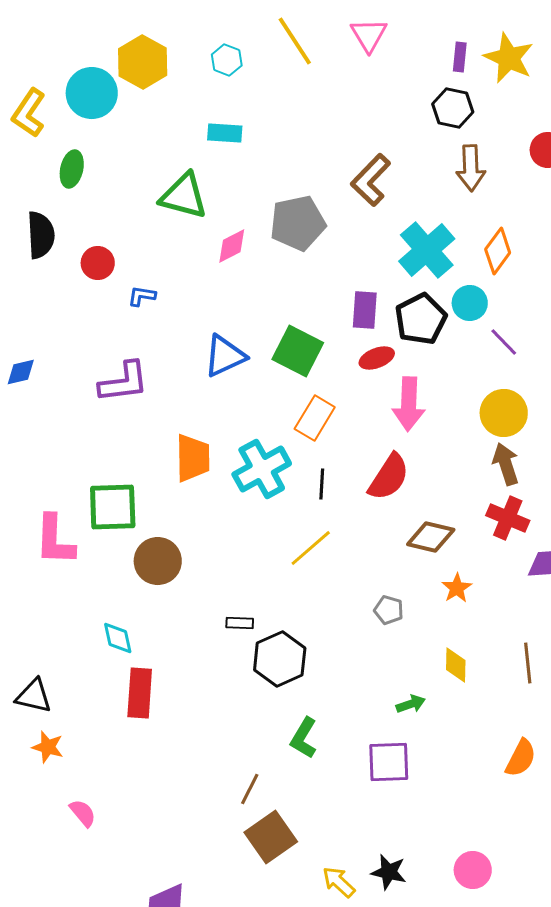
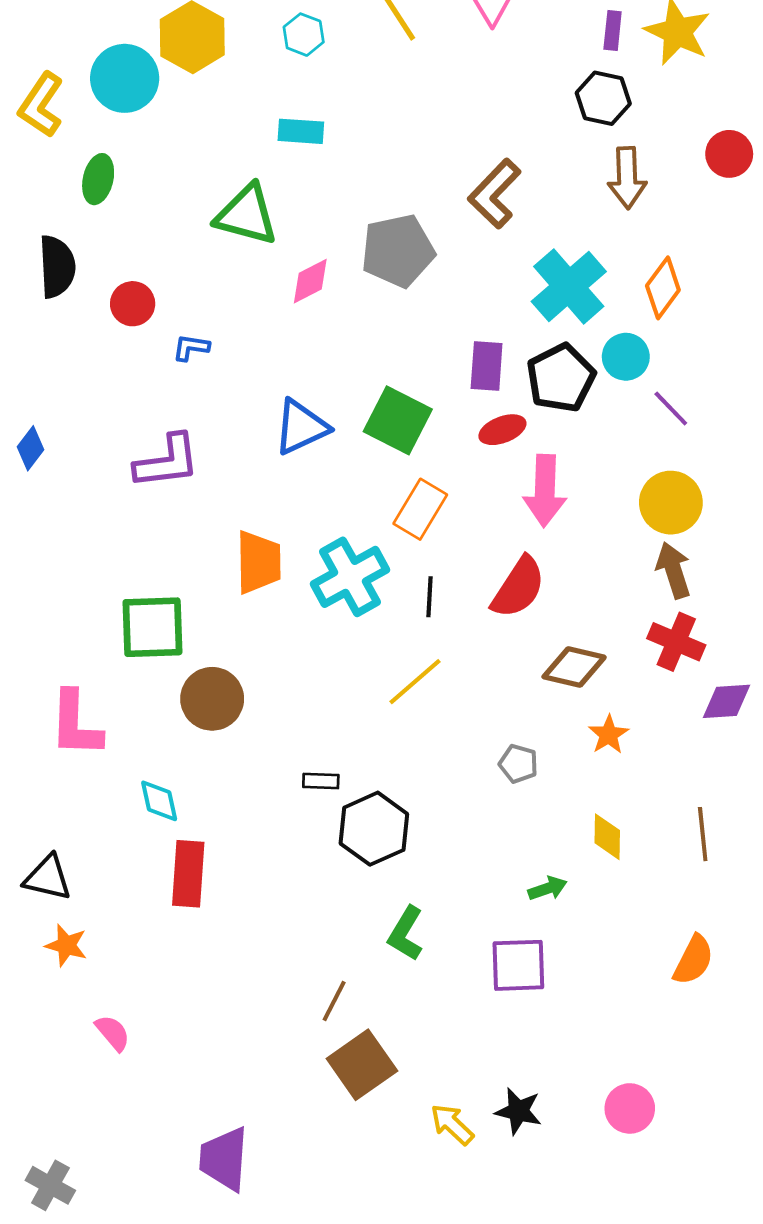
blue diamond: (21, 372) -> (30, 448), turned -40
pink L-shape: (55, 540) -> (76, 724), moved

